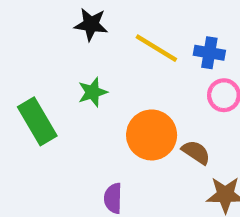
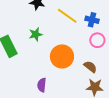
brown semicircle: (196, 152) -> (90, 67), moved

